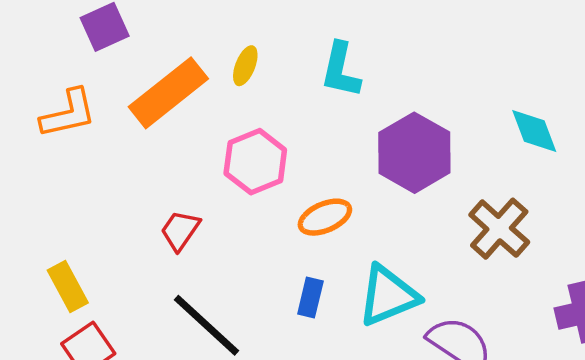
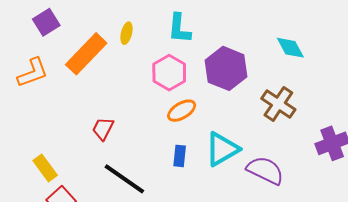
pink hexagon: (255, 162) -> (169, 73), moved

